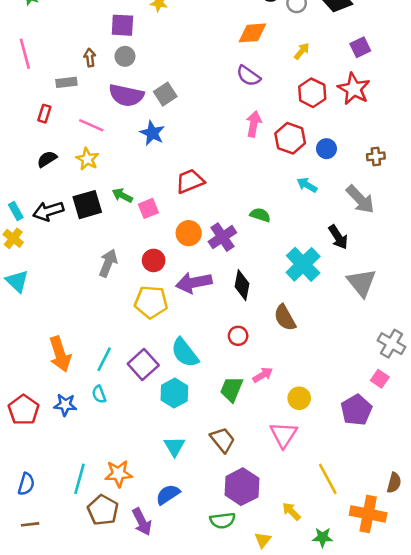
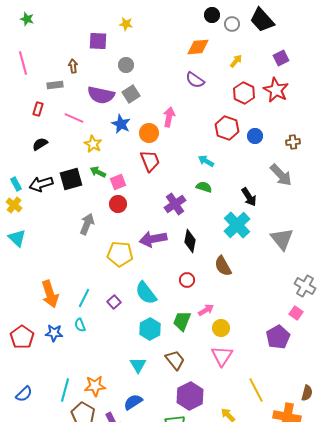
gray circle: (125, 56) -> (126, 65), moved
pink arrow: (254, 124) -> (169, 117), moved
yellow star: (87, 159) -> (93, 144), moved
red trapezoid: (190, 181) -> (150, 161), turned 90
cyan arrow: (307, 185) -> (206, 161), moved
orange circle: (189, 233) -> (149, 133), moved
black arrow: (338, 237) -> (249, 197), moved
red circle: (154, 260) -> (118, 204), moved
purple square: (143, 364) -> (114, 302), size x0.6
cyan hexagon: (174, 393) -> (150, 329), moved
yellow circle: (299, 398) -> (221, 328), moved
blue semicircle: (26, 484) -> (24, 394), turned 30

